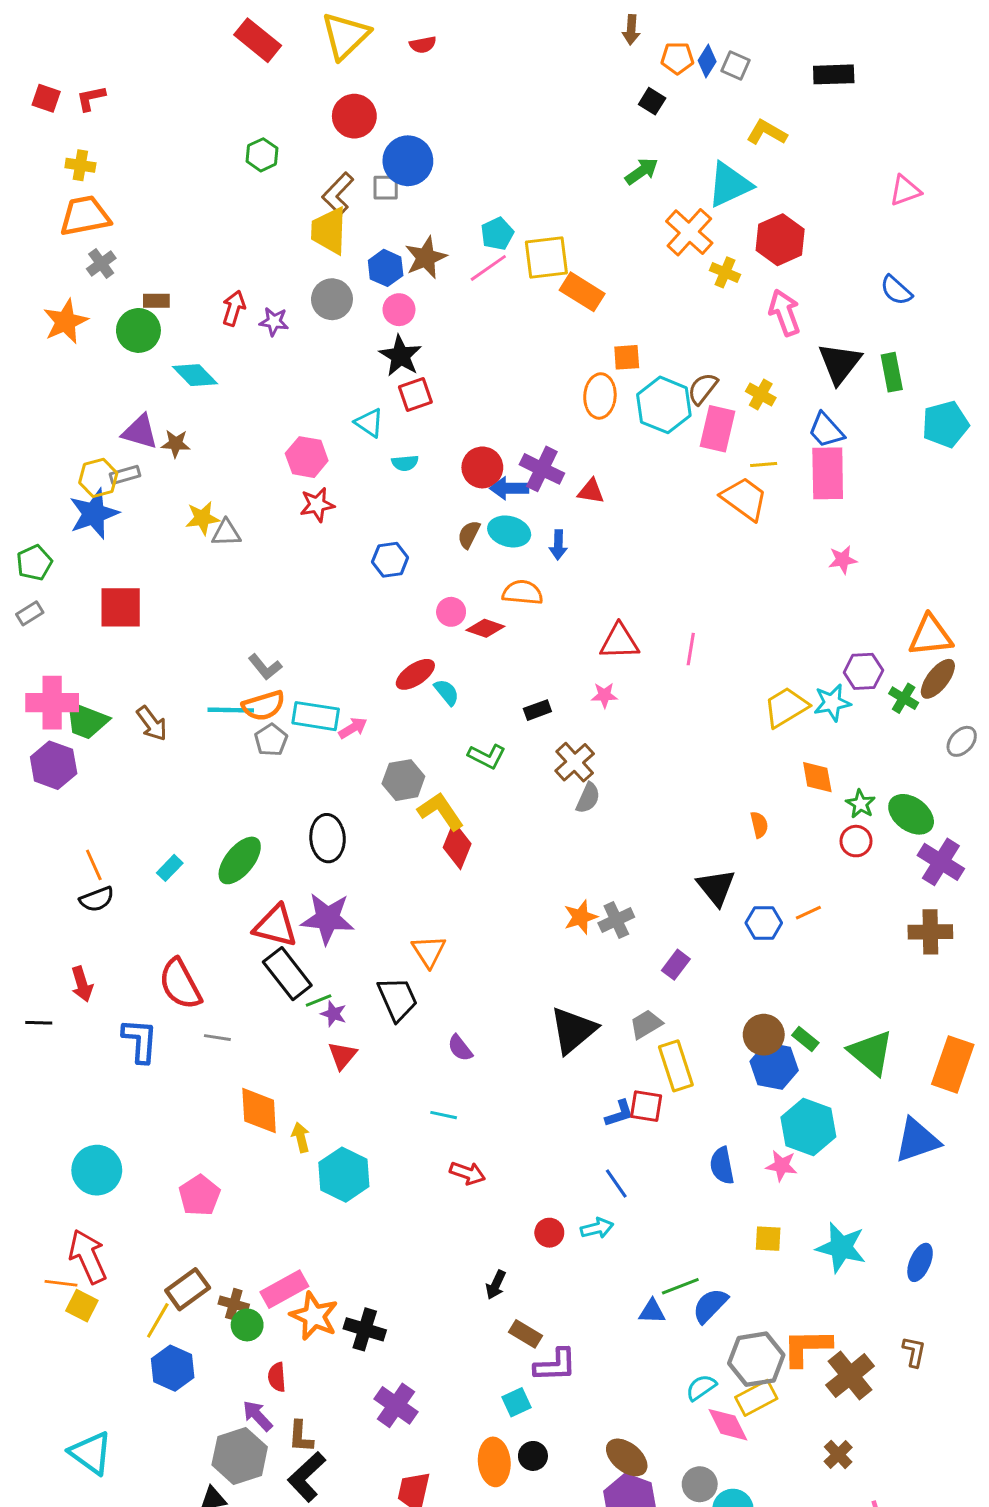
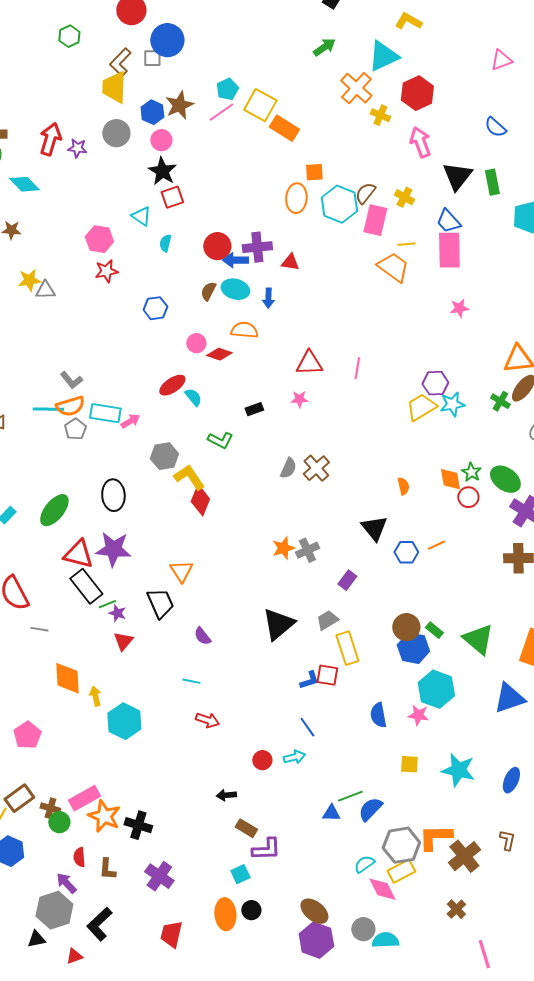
yellow square: (546, 258) -> (260, 105), turned 36
red arrow: (234, 308) -> (50, 139), size x1.4
cyan semicircle: (405, 463) -> (165, 243), turned 108
purple cross: (542, 469) -> (257, 247), turned -32
purple hexagon: (863, 671) -> (435, 383), moved
brown cross: (575, 762) -> (316, 468), moved
orange diamond: (817, 777) -> (450, 479), moved
black arrow: (496, 1285) -> (226, 795), turned 60
brown L-shape: (301, 1437) -> (107, 869), moved

